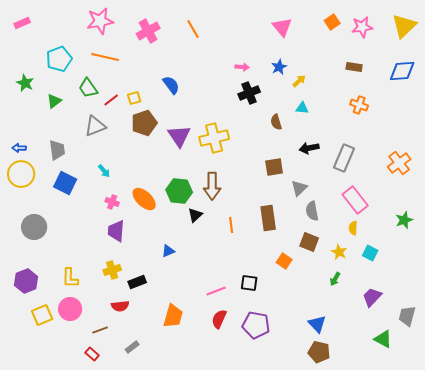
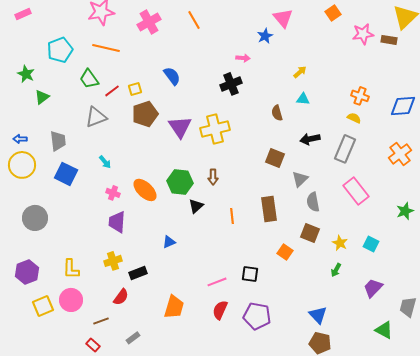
pink star: (362, 27) -> (363, 34), moved
blue star: (279, 67) -> (265, 36), moved
brown rectangle: (354, 67) -> (389, 40), moved
blue diamond: (402, 71) -> (403, 106), moved
black cross: (249, 93) -> (231, 84), moved
green triangle: (54, 101) -> (42, 97), moved
brown square: (274, 167) -> (275, 158), turned 30
brown arrow: (212, 186) -> (213, 177), size x0.6
yellow semicircle: (353, 228) -> (354, 118), moved, turned 112
red semicircle: (120, 306) -> (121, 297), turned -48

